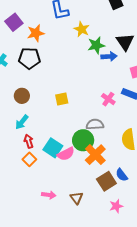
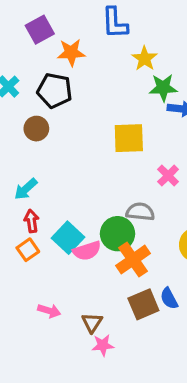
brown circle: (22, 96) -> (36, 129), moved
yellow square: (62, 99) -> (129, 138), moved, size x1.5
pink star: (116, 206) -> (103, 345), moved

